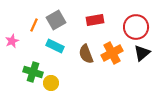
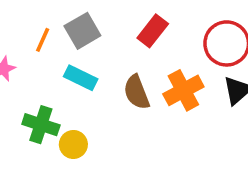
red rectangle: (95, 20) -> (153, 31), turned -42

